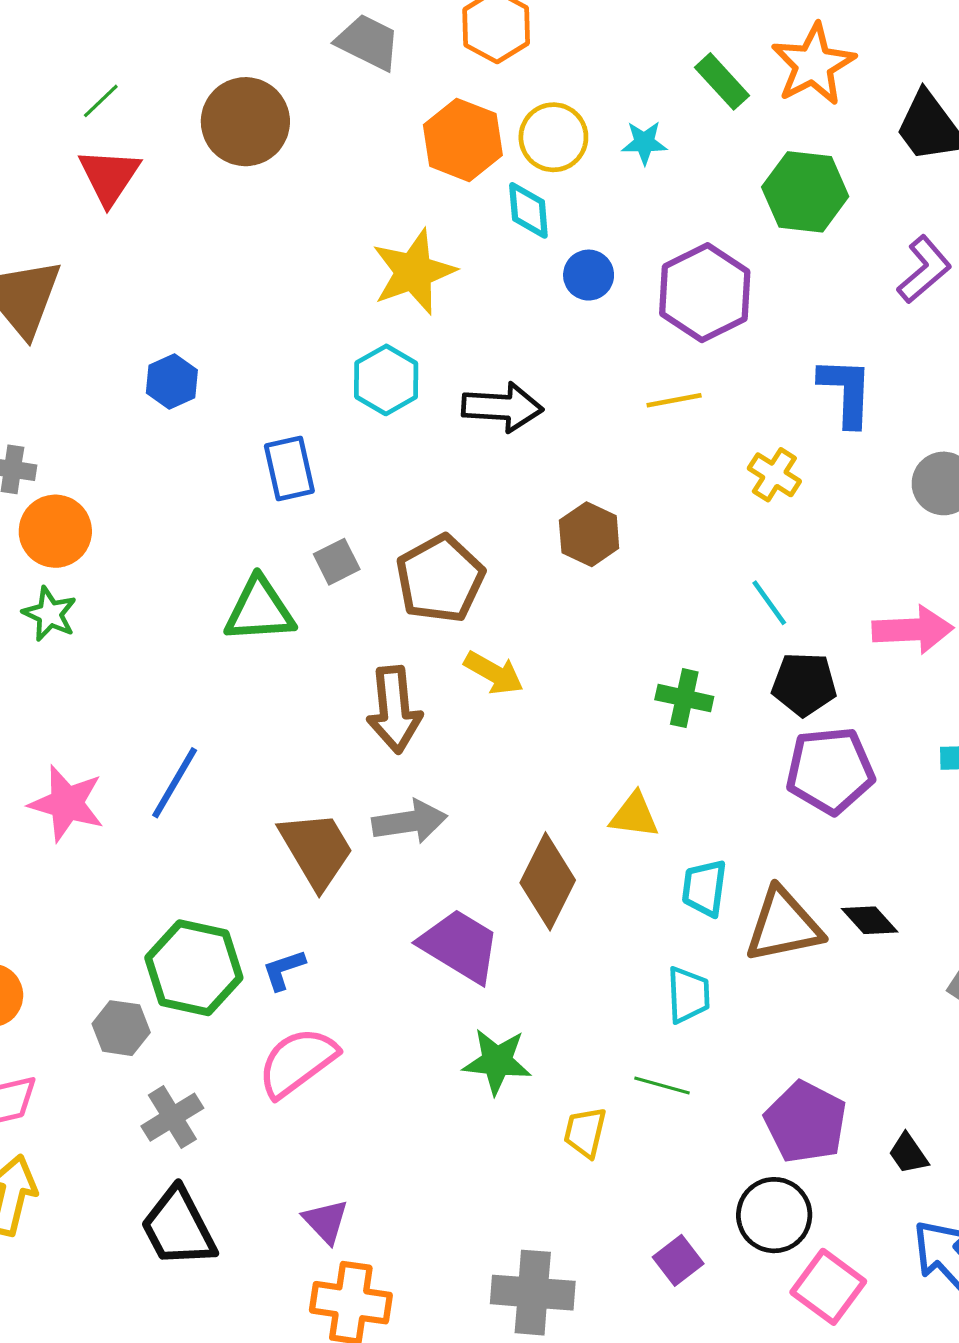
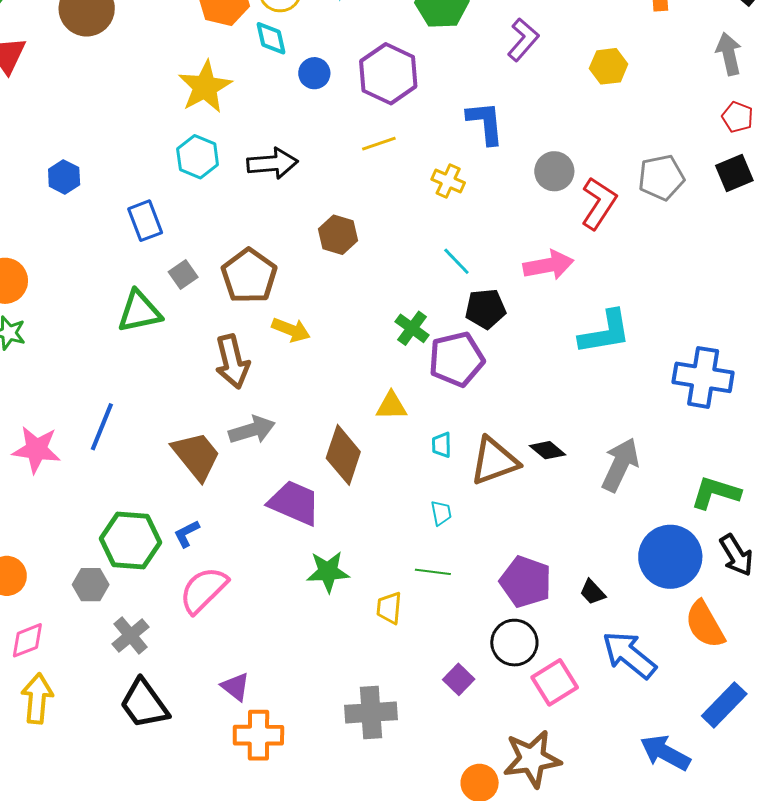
green cross: (684, 698) -> (412, 328), turned 32
purple pentagon: (830, 770) -> (456, 359), moved
cyan trapezoid: (704, 888) -> (442, 445), size x0.7
cyan trapezoid: (688, 995) -> (441, 513), size x0.7
pink square: (828, 1287) -> (555, 682), turned 30

